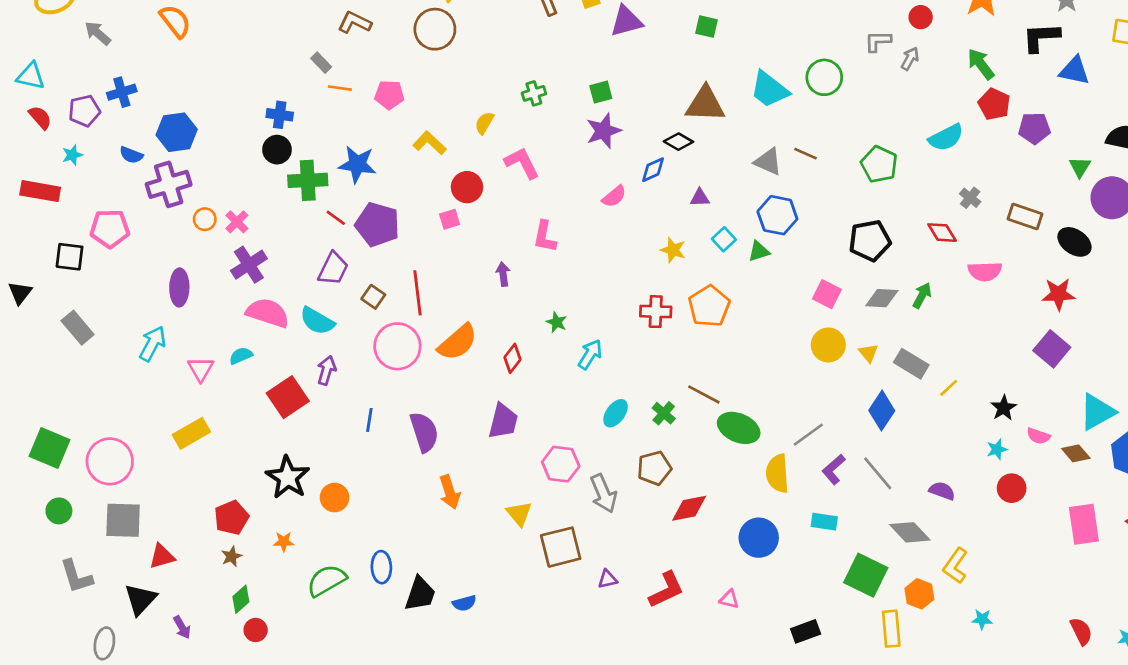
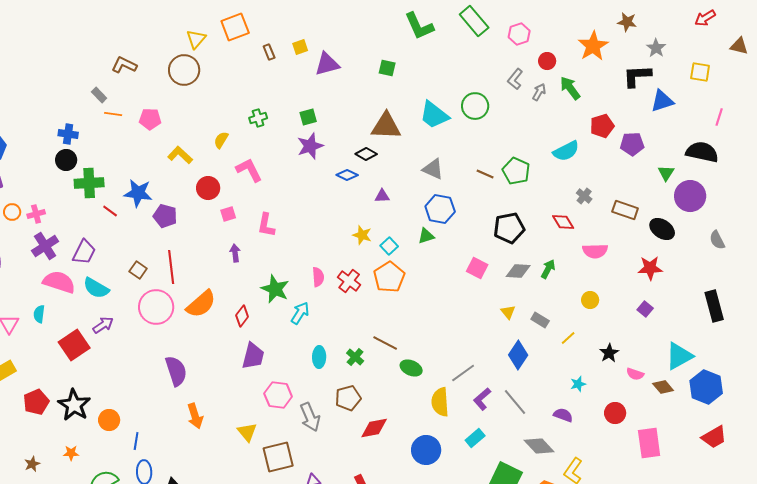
gray L-shape: (878, 41) -> (515, 79), turned -50
green arrow: (981, 64) -> (570, 88), moved
blue triangle: (1074, 71) -> (662, 101), turned -30
red pentagon: (994, 104) -> (602, 126), turned 30
brown line: (806, 154) -> (485, 174), moved
blue star: (357, 164) -> (138, 193), moved
blue diamond: (653, 170) -> (347, 175), turned 50
pink semicircle: (614, 196) -> (318, 277), moved, turned -54
pink square: (450, 219) -> (228, 214), moved
pink cross: (237, 222) -> (36, 214), turned 30
purple pentagon: (377, 225) -> (165, 216), moved, size x0.7
cyan square: (724, 239) -> (389, 246), moved
purple trapezoid: (333, 269) -> (84, 252), moved
red cross: (656, 312) -> (349, 281), turned 35
green star: (557, 322) -> (275, 289), size x1.8
yellow circle: (828, 345) -> (590, 300), moved, size x0.7
purple square: (1052, 349) -> (645, 309), size x0.6
cyan semicircle: (241, 356) -> (39, 314), turned -60
gray rectangle: (911, 364) -> (540, 320), size x0.7
purple arrow: (327, 370) -> (103, 325), turned 40
cyan ellipse: (616, 413) -> (319, 357), turned -35
blue line: (369, 420) -> (136, 441), moved
purple trapezoid: (503, 421) -> (253, 356), moved
green ellipse: (739, 428) -> (411, 368), size x0.7
cyan star: (997, 449) -> (578, 384), moved
red pentagon: (231, 518) -> (36, 402), moved
cyan rectangle: (824, 522) -> (475, 438), turned -48
pink rectangle: (1084, 524) -> (649, 443), moved

